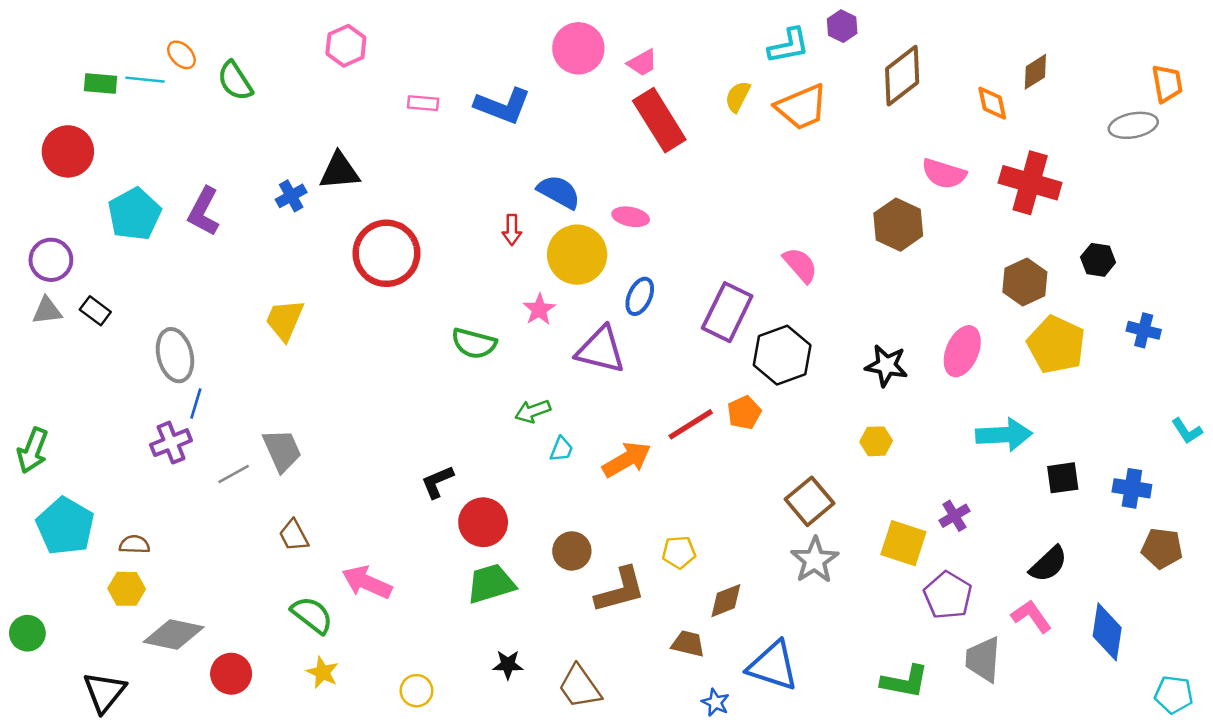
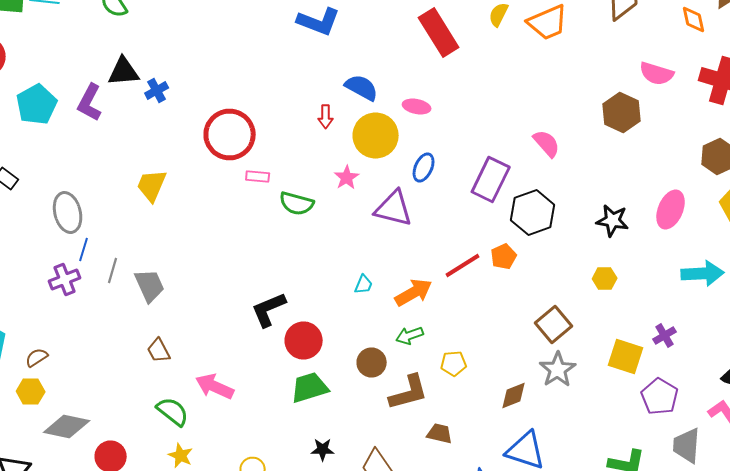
pink rectangle: (423, 103) -> (258, 176), moved
black triangle: (339, 171) -> (124, 72), moved
green arrow: (533, 411) -> (410, 336), moved
gray line: (234, 474) -> (113, 270), moved, turned -45
black L-shape: (437, 482) -> (269, 310), size x1.4
brown semicircle: (134, 544) -> (37, 358), turned -35
brown diamond: (726, 601) -> (514, 396), moved
brown trapezoid: (688, 644) -> (440, 434), moved

